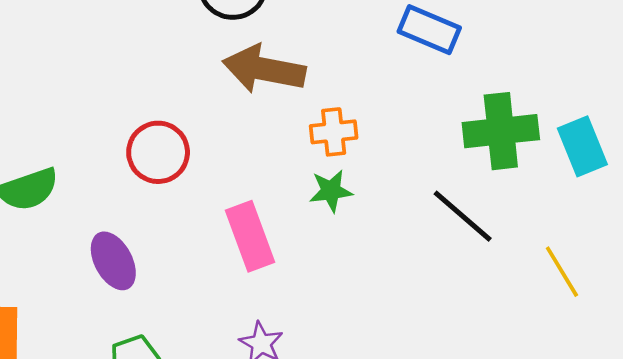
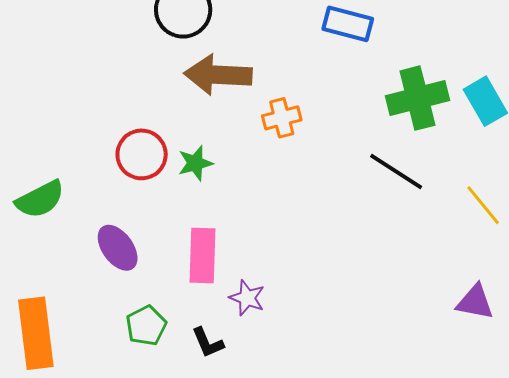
green star: (331, 191) -> (195, 163), moved
pink rectangle: (250, 236) -> (202, 255), moved, turned 30

